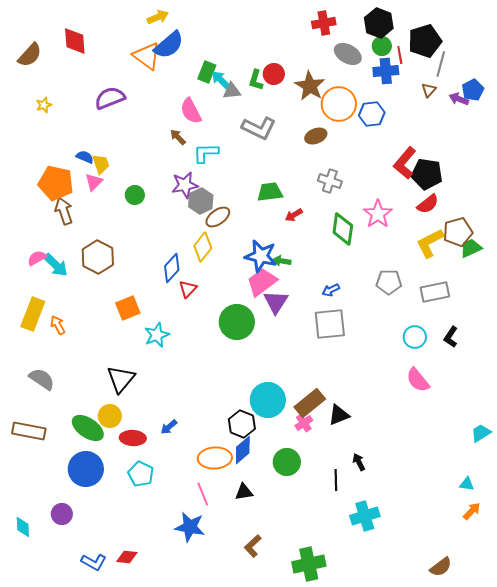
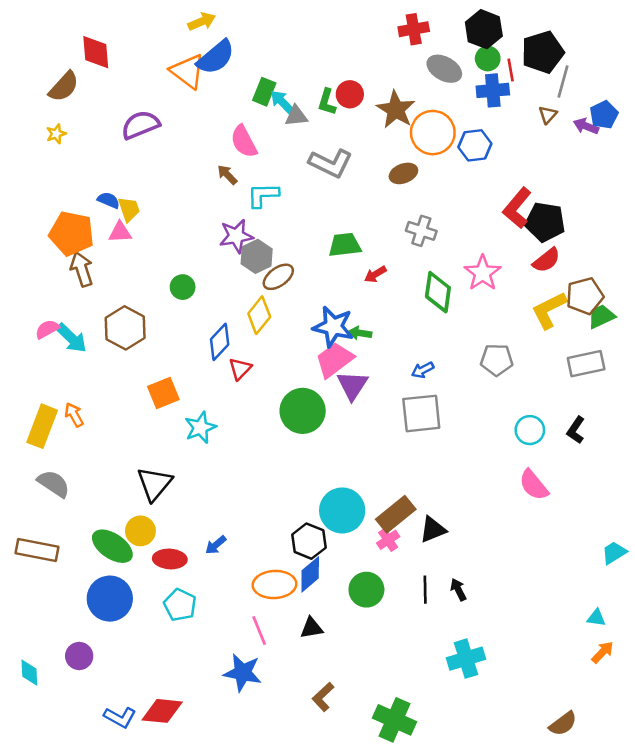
brown semicircle: (30, 55) -> (64, 87), moved
pink triangle: (94, 182) -> (120, 232), turned 42
green circle: (135, 195) -> (183, 287), moved
gray rectangle: (435, 292) -> (586, 364), moved
yellow rectangle: (33, 314) -> (42, 426), moved
black line: (336, 480) -> (425, 590), moved
red diamond: (127, 557) -> (162, 711), size x1.5
green cross: (309, 564) -> (394, 720), turned 36

